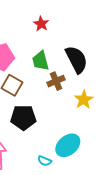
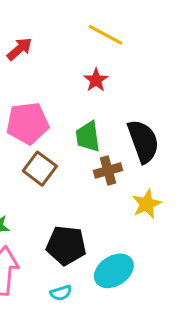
black pentagon: (23, 117) -> (66, 245), moved
cyan semicircle: (45, 161) -> (61, 293), moved, turned -48

